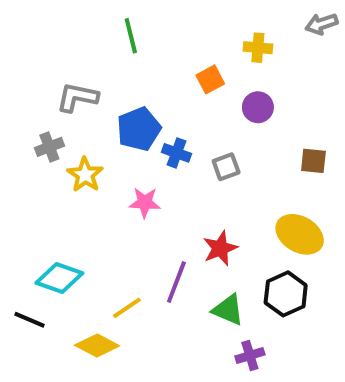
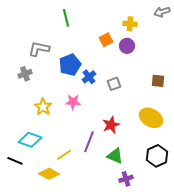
purple circle: (258, 107) -> (127, 46), moved
blue cross: (176, 153) -> (89, 77), turned 32
yellow star: (85, 175) -> (43, 107), moved
black hexagon: (286, 294) -> (157, 156), moved

